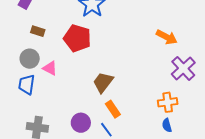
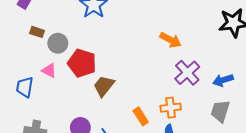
red pentagon: (77, 38) -> (82, 63), moved
gray circle: (30, 59) -> (58, 43), moved
orange rectangle: (113, 109) -> (141, 116), moved

